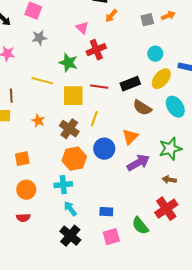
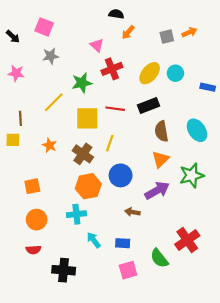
green star: (68, 63) -> (82, 83), turned -30
yellow ellipse: (161, 79) -> (150, 73), moved
yellow line: (42, 81) -> (54, 102), turned -60
brown semicircle: (142, 108) -> (161, 131), turned 48
orange triangle: (130, 137) -> (160, 159), moved
brown arrow: (169, 180) -> (132, 212), moved
cyan arrow: (70, 209) -> (94, 240), moved
black cross: (70, 236) -> (64, 270), moved, turned -35

